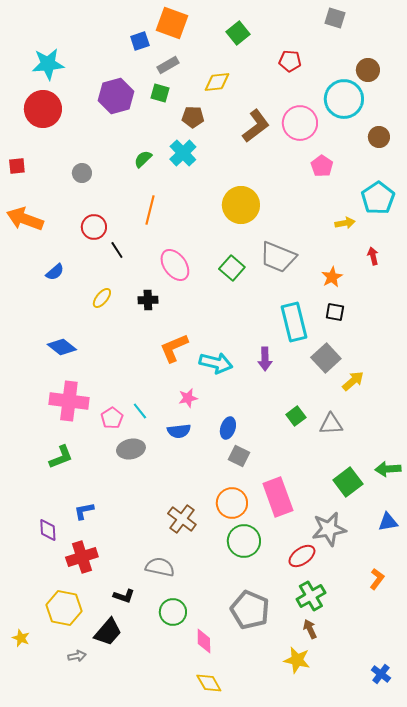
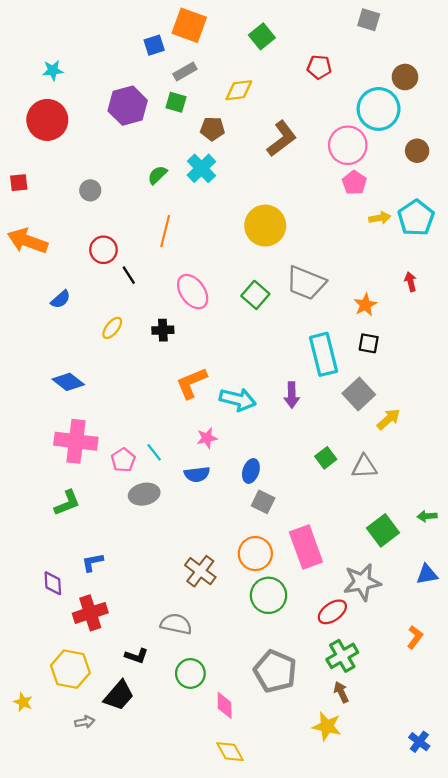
cyan star: (48, 64) -> (53, 70), size x0.6
pink circle: (300, 123) -> (348, 145), moved
yellow arrow: (345, 223) -> (380, 218), moved
green arrow: (388, 469) -> (427, 516), size x0.7

